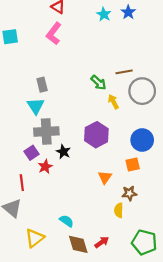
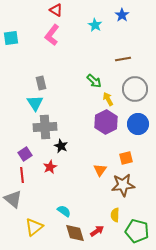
cyan star: (104, 14) -> (95, 25), moved
brown line: (124, 72) -> (123, 59), moved
purple hexagon: (96, 135) -> (106, 122), moved
blue circle: (142, 140) -> (138, 124), moved
purple square: (31, 153) -> (25, 154), moved
red star: (45, 167) -> (50, 167), moved
brown star: (129, 193) -> (123, 185), size x1.6
yellow semicircle: (119, 210) -> (115, 215), moved

